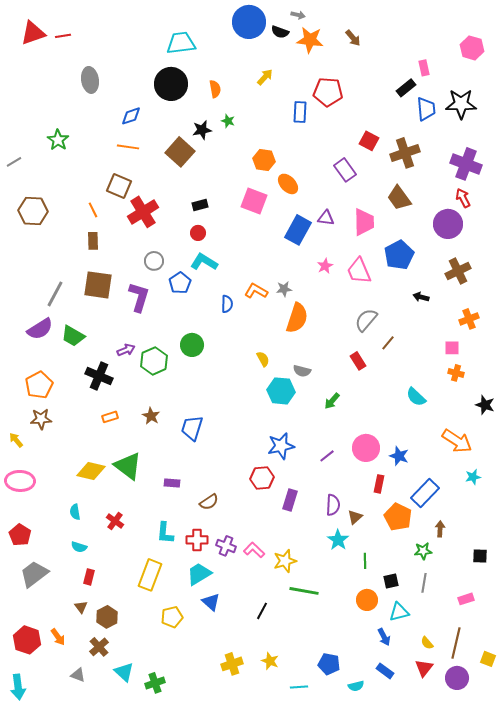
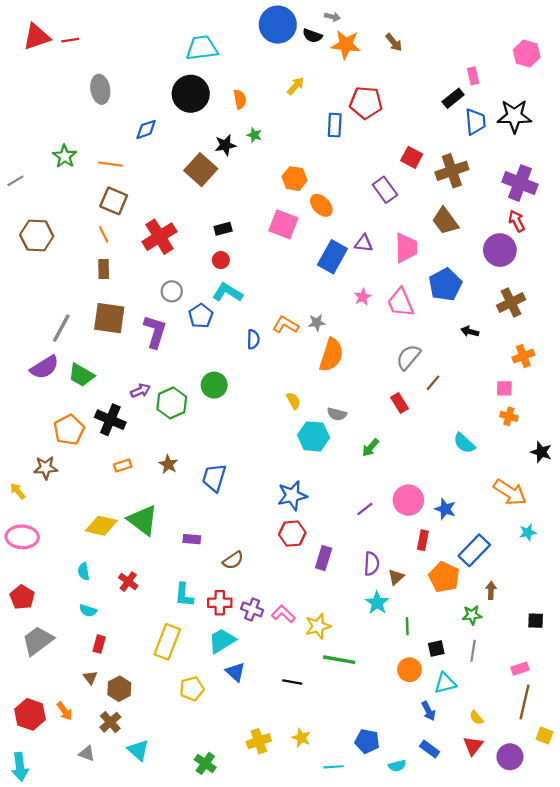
orange line: (128, 147) -> (110, 164), moved
brown square: (119, 186) -> (114, 201), moved
orange pentagon: (39, 385) -> (69, 430), moved
blue star: (281, 446) -> (292, 496), moved
black line: (262, 611) -> (292, 682), turned 72
brown line: (456, 643) -> (524, 702), moved
green cross: (155, 683) -> (205, 763), moved, turned -36

